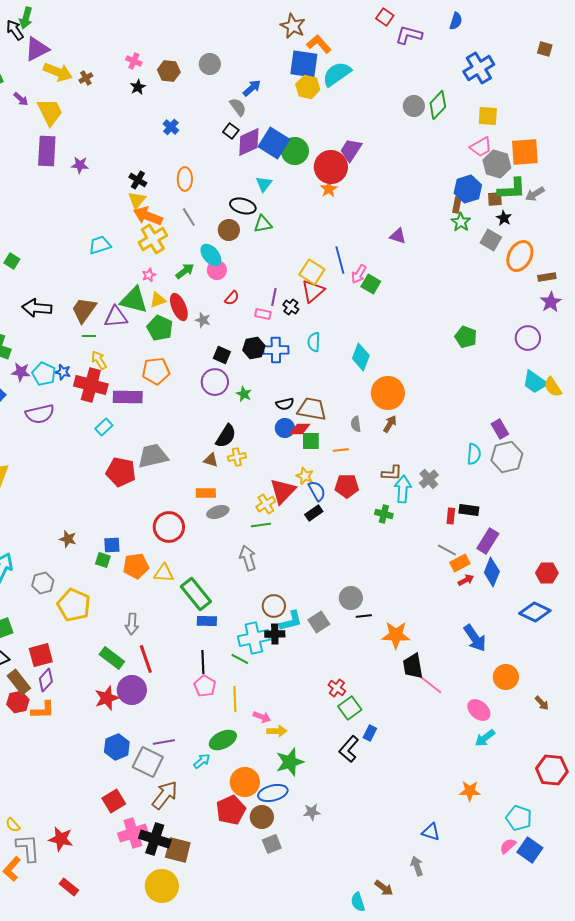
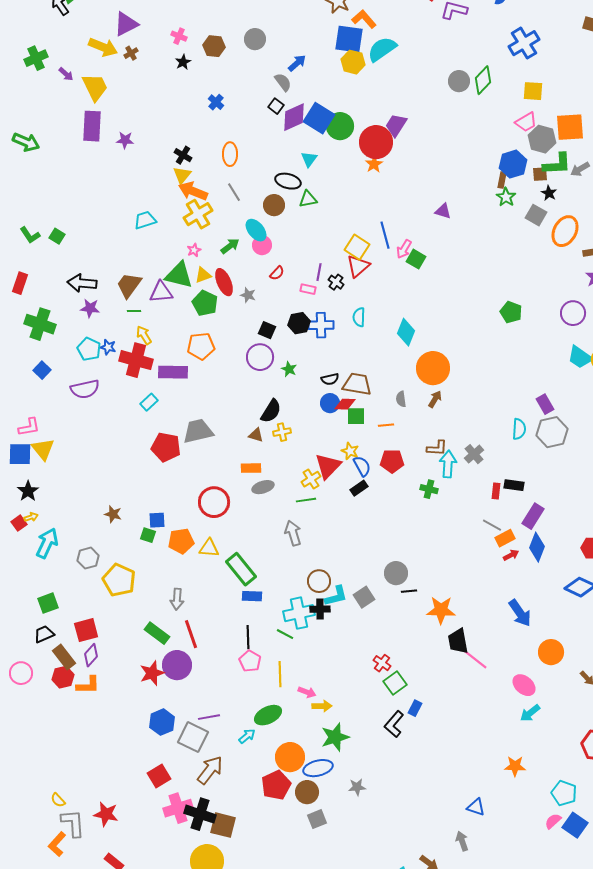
purple triangle: (37, 49) -> (126, 24), moved
purple star: (21, 372) -> (90, 308), moved

